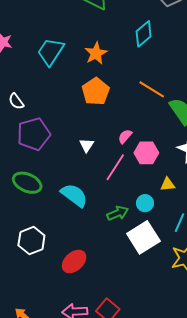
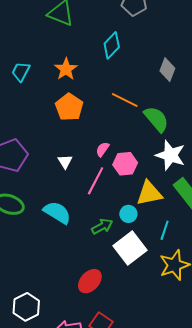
cyan trapezoid: (51, 52) -> (21, 72), size x0.7
yellow triangle: (168, 184) -> (149, 193), size x1.8
white hexagon: (31, 241) -> (26, 307), moved
red ellipse: (74, 261) -> (90, 281), moved

